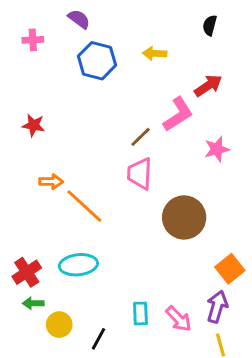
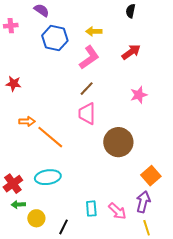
pink L-shape: (178, 114) -> (89, 58), moved

